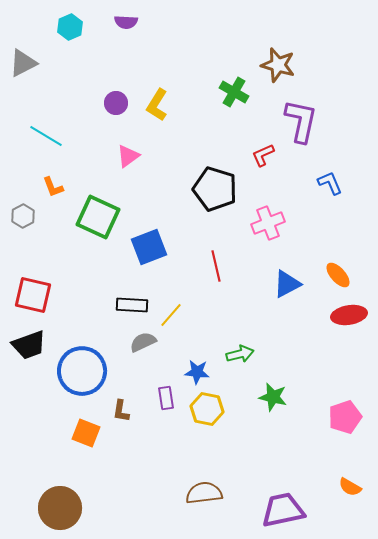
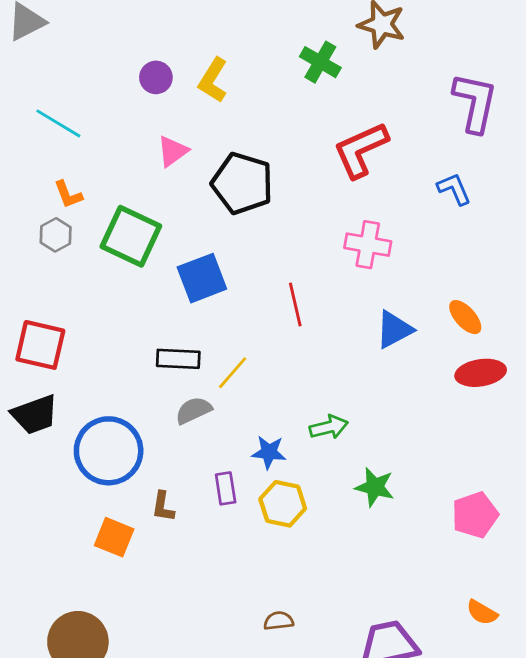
purple L-shape: (301, 121) -> (475, 103), moved
red L-shape: (263, 155) -> (361, 150), size x1.8
black pentagon: (215, 189) -> (242, 183), moved
gray hexagon: (23, 216) -> (56, 235), moved
pink cross: (268, 223) -> (368, 245), turned 32
brown semicircle: (204, 493) -> (279, 621), size x0.6

